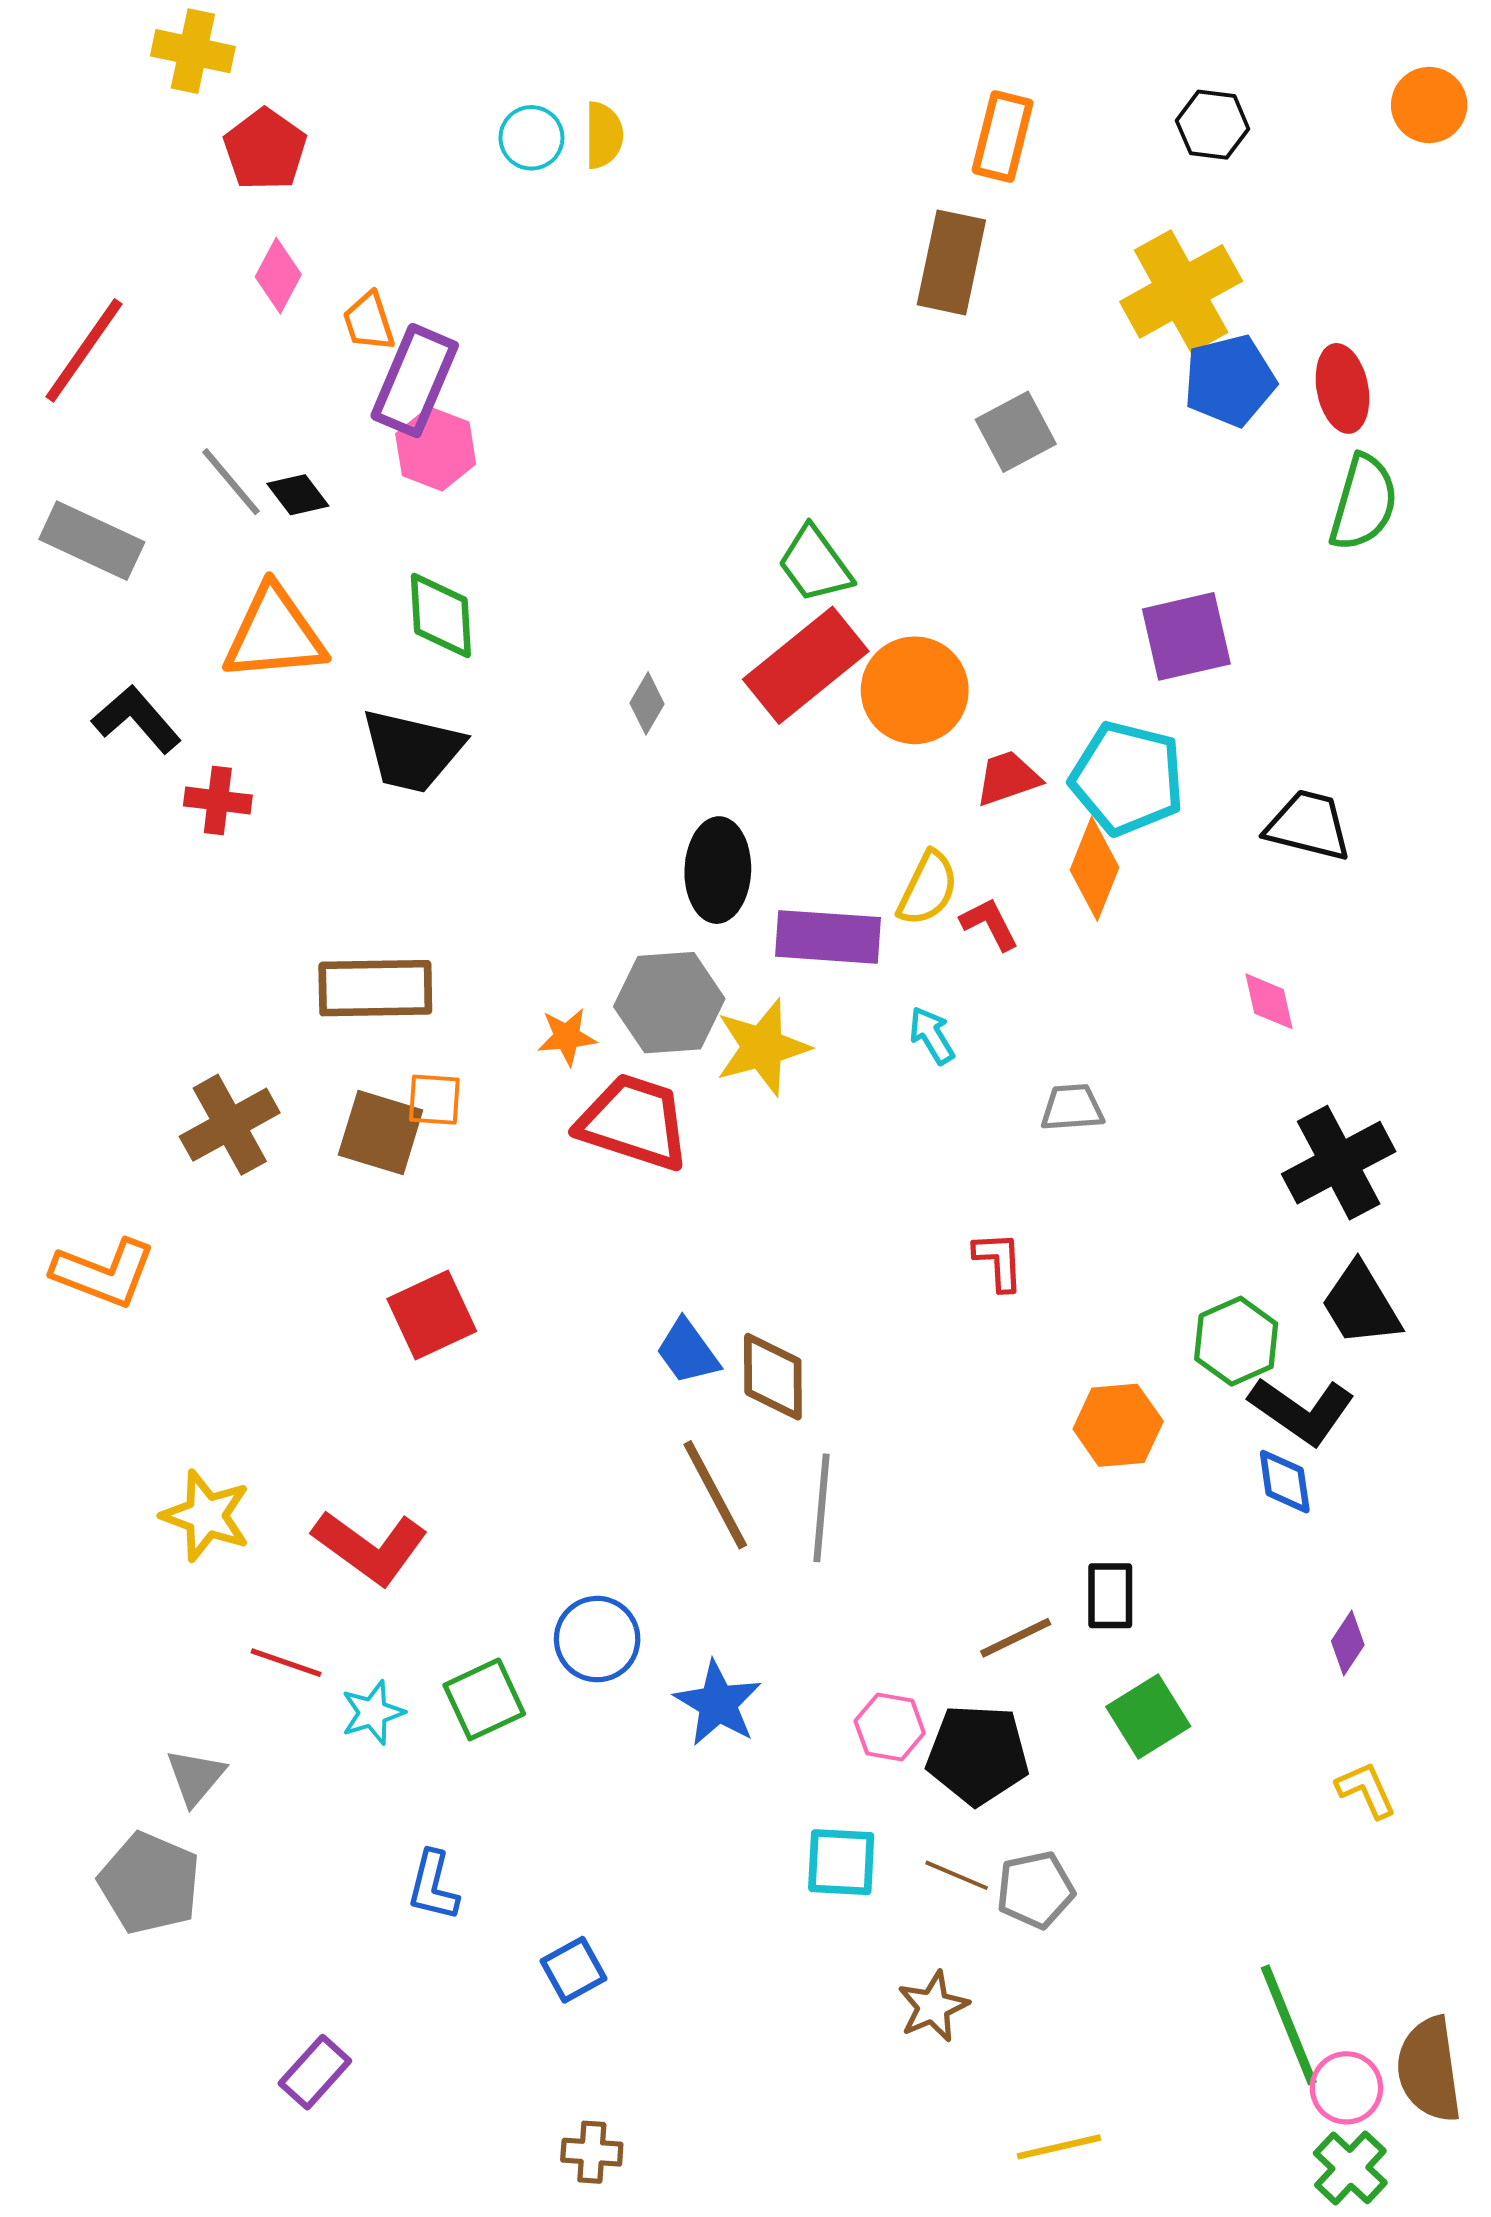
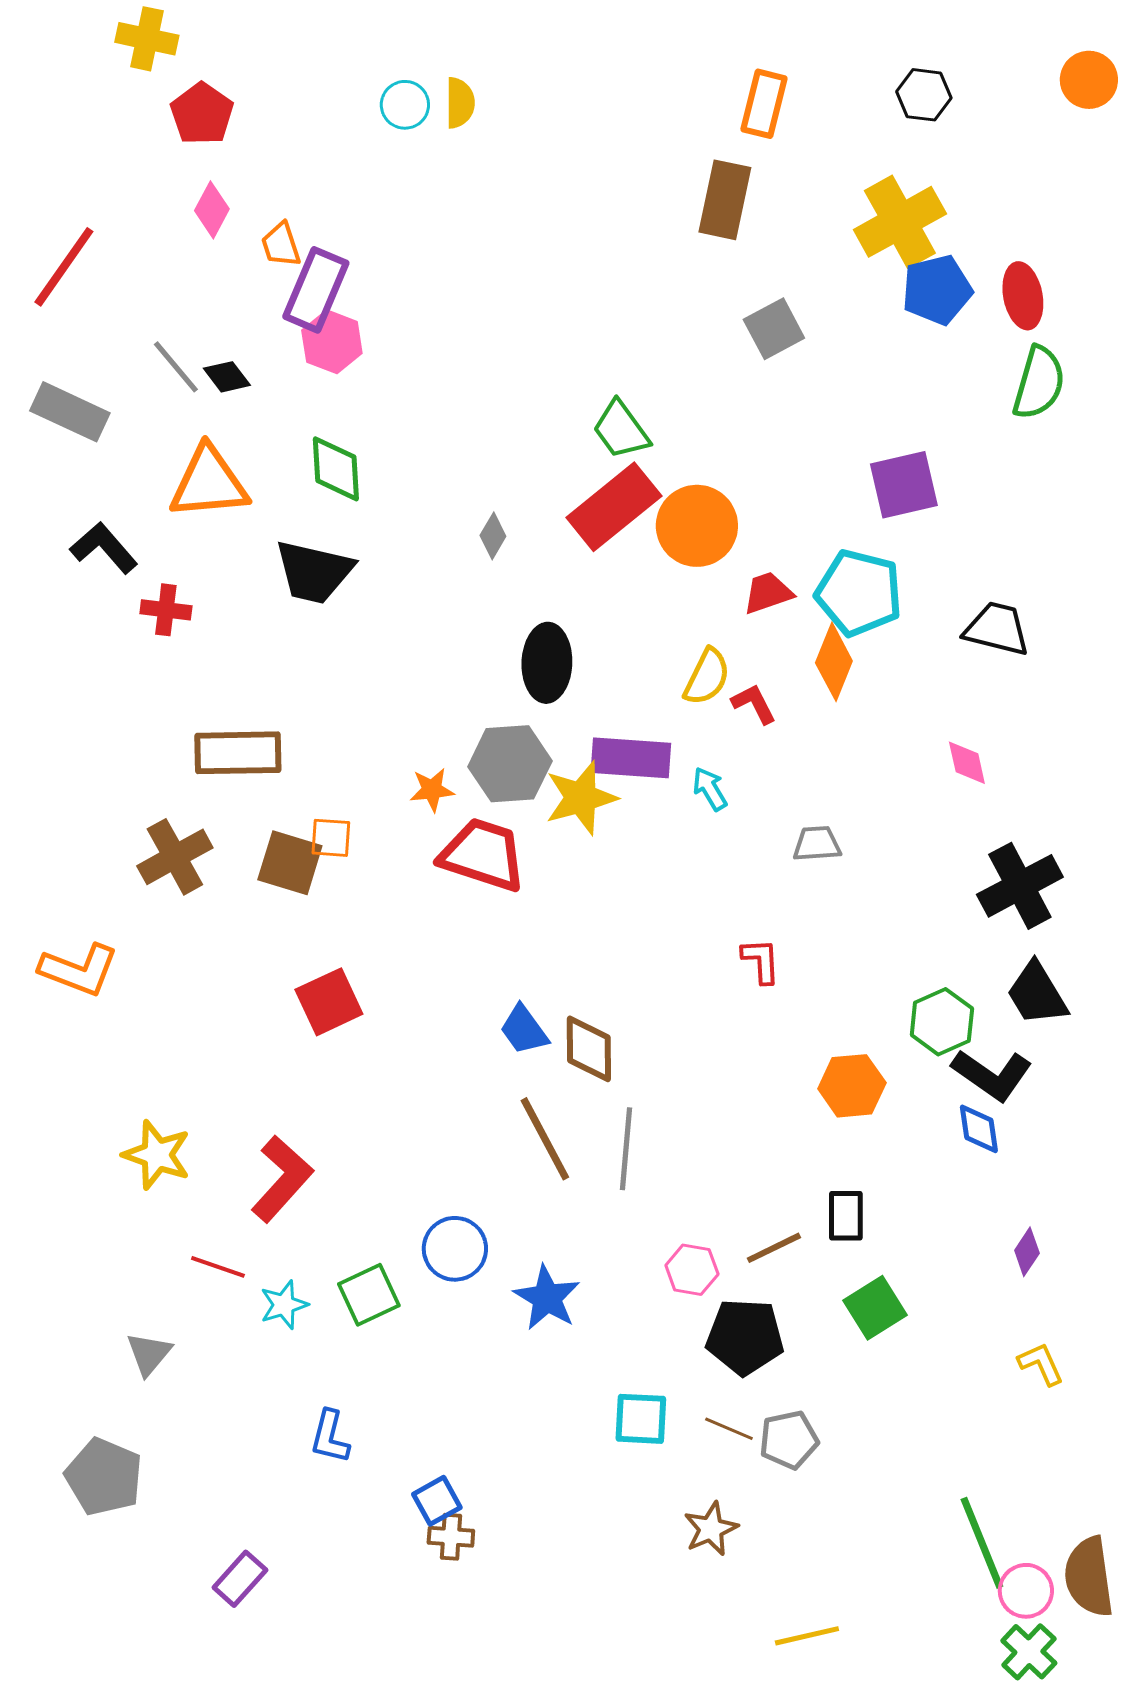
purple rectangle: (828, 937) -> (631, 758), moved
brown rectangle: (375, 988) -> (238, 753), moved
red L-shape: (370, 1547) -> (282, 1179), turned -84
pink hexagon: (890, 1727) -> (692, 1270), moved
gray pentagon: (150, 1883) -> (104, 1477), moved
brown cross: (592, 2152) -> (451, 1537), moved

